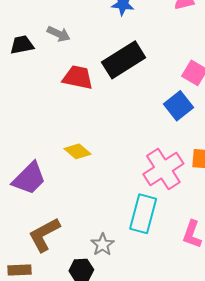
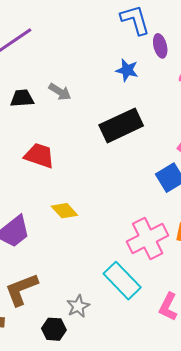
red trapezoid: (78, 77) -> (39, 156), moved
cyan rectangle: (143, 214) -> (122, 281), turned -66

